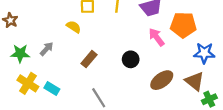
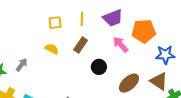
yellow semicircle: (74, 27) -> (52, 49), moved
brown rectangle: (89, 59) -> (81, 45), moved

